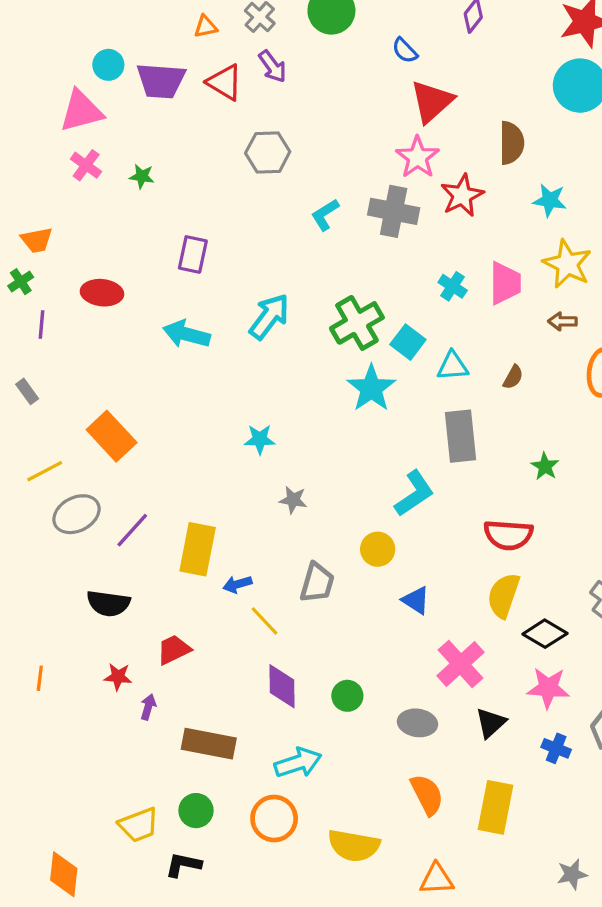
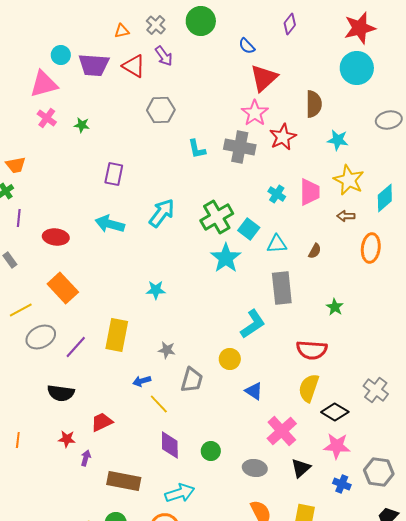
cyan L-shape: (325, 215) -> (197, 149), turned -70
red ellipse: (102, 293) -> (56, 237), moved
gray star: (293, 500) -> (167, 350), moved
yellow rectangle: (198, 549) -> (117, 335), moved

